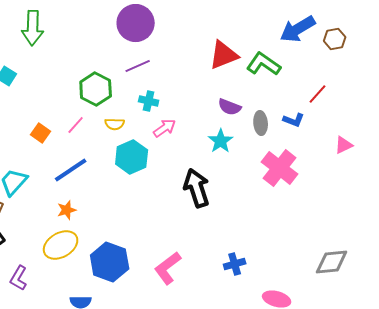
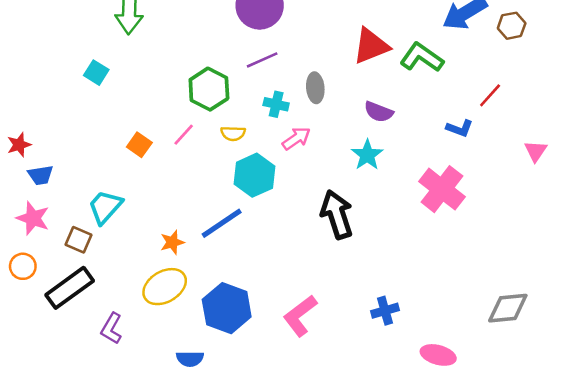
gray ellipse: (261, 123) -> (315, 88), moved
pink triangle: (344, 145) -> (536, 151), moved, turned -30
blue line: (71, 170) -> (222, 223), moved

